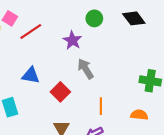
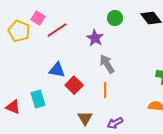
red square: (60, 92) -> (74, 85), moved
orange line: (101, 106) -> (105, 90), moved

